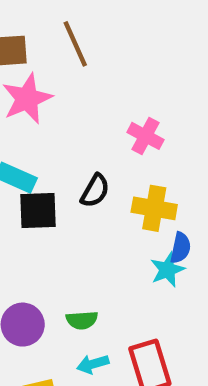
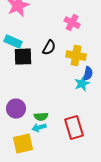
green semicircle: (82, 320) -> (41, 117), moved
cyan arrow: (93, 364) -> (39, 128), moved

